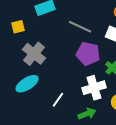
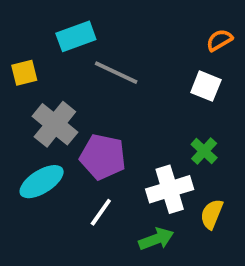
gray line: (80, 27) -> (116, 73), moved
purple pentagon: (88, 54) -> (103, 157), moved

